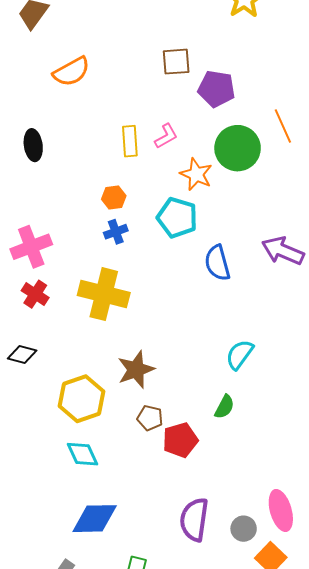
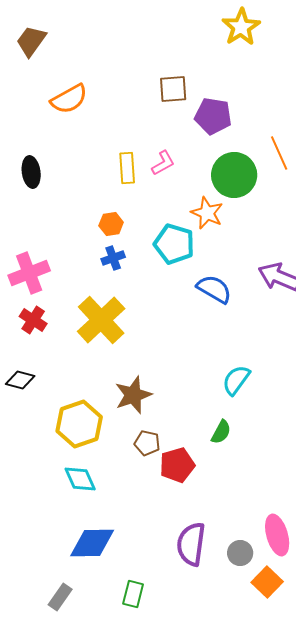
orange star: (196, 174) -> (207, 213), moved
blue semicircle: (217, 263) -> (214, 289), turned 135
yellow cross: (104, 294) -> (101, 320), turned 33

